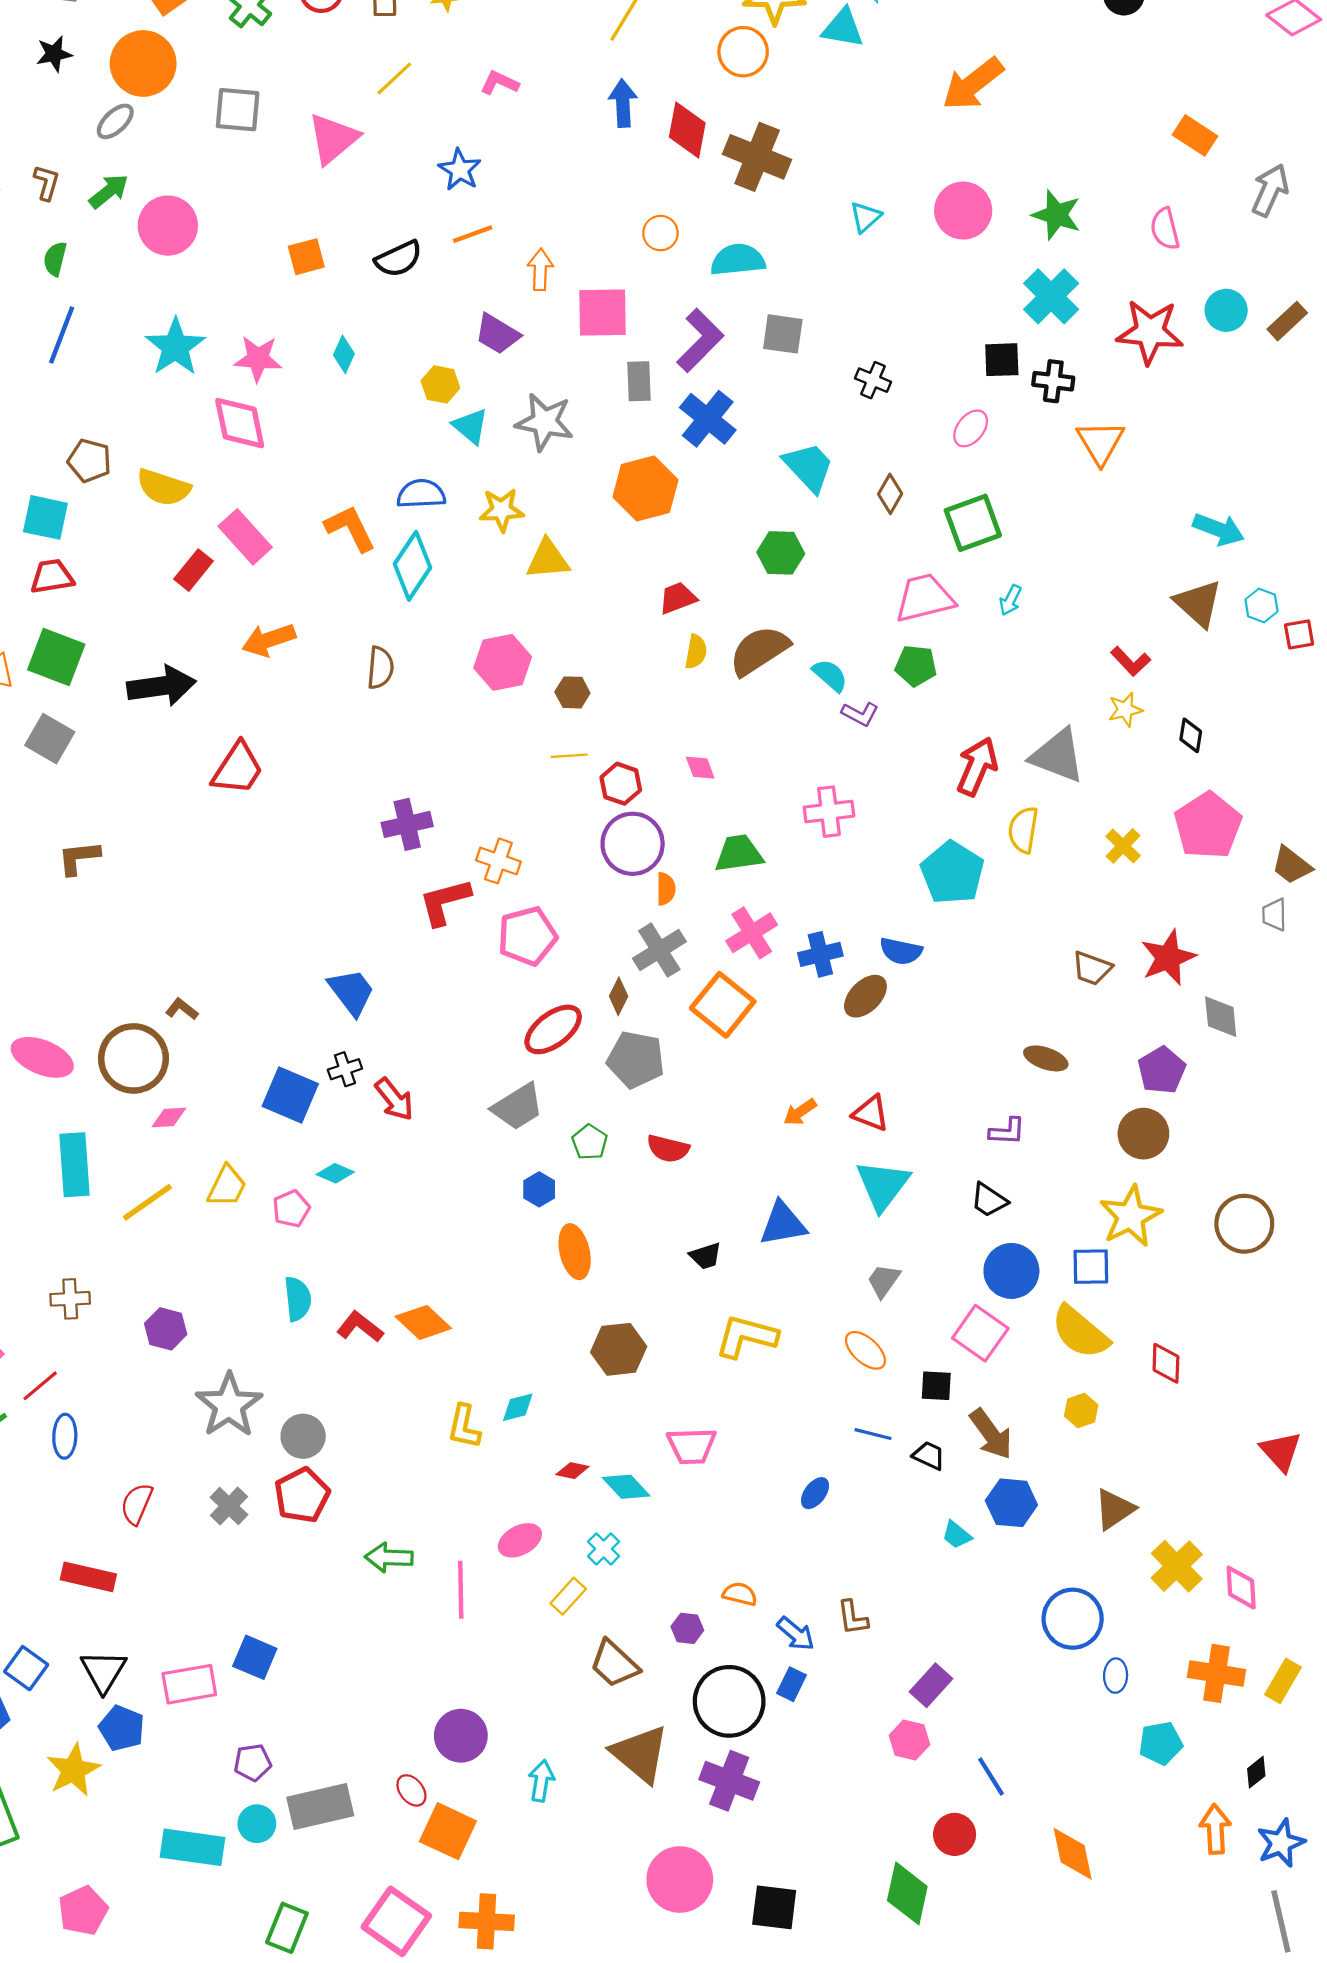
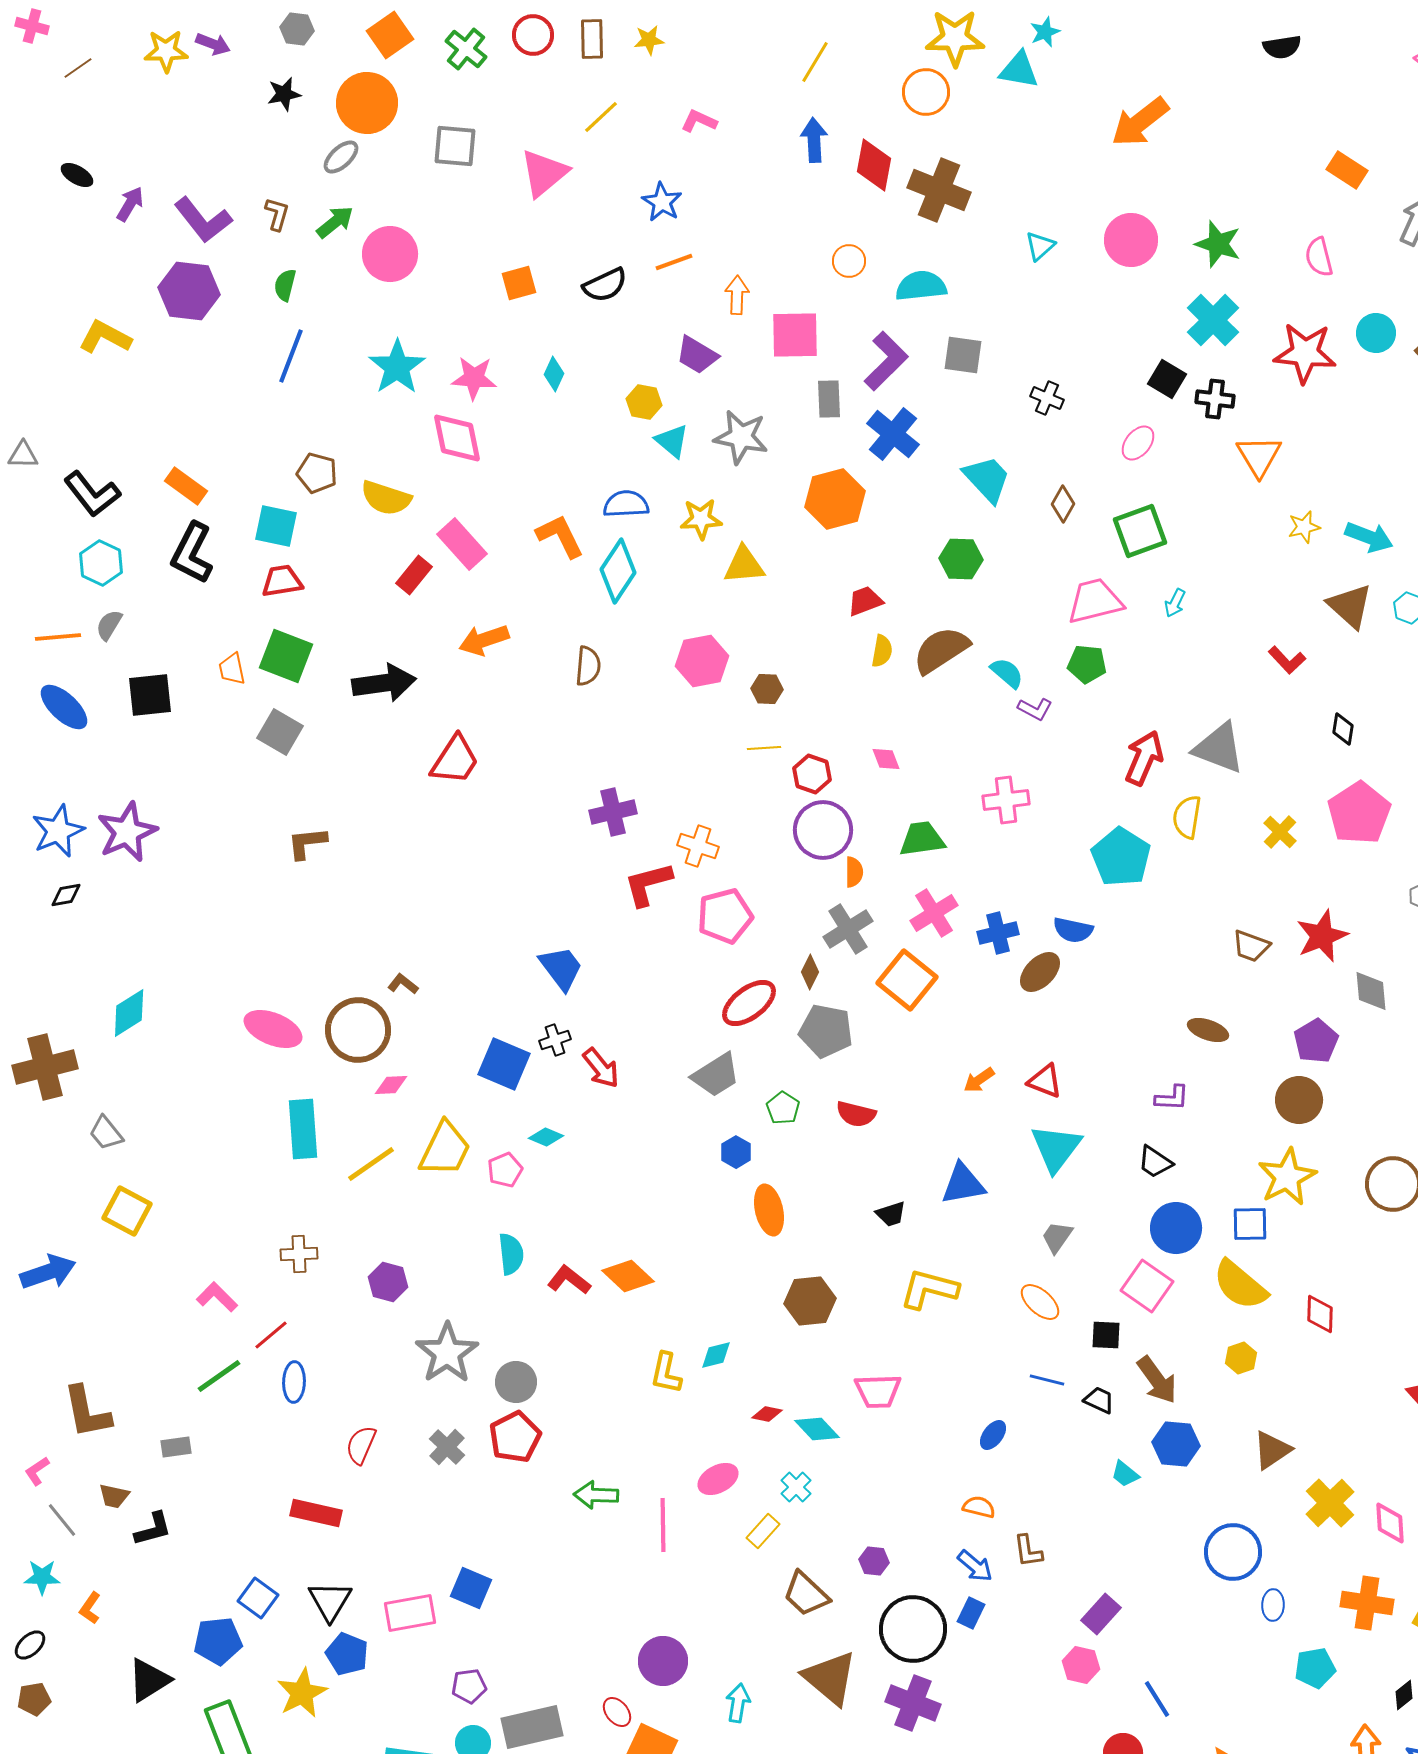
black square: (1002, 360) -> (1167, 379), turned 33
yellow star: (1125, 710) -> (1304, 527), moved
yellow trapezoid: (227, 1186) -> (445, 1149), size x1.4
orange semicircle: (740, 1594) -> (979, 1507), moved

